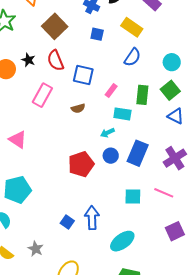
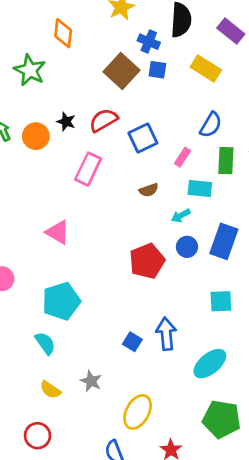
brown square: (55, 26) -> (121, 71), moved
blue square: (97, 34) -> (157, 70), moved
blue semicircle: (132, 57) -> (211, 125), moved
red semicircle: (55, 60) -> (103, 120), turned 85
blue square: (83, 75) -> (143, 138), turned -35
brown semicircle: (78, 108) -> (149, 190), moved

